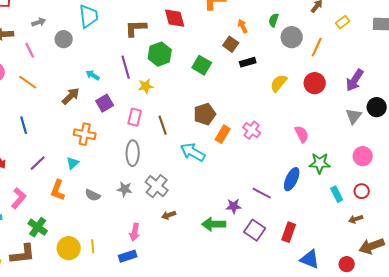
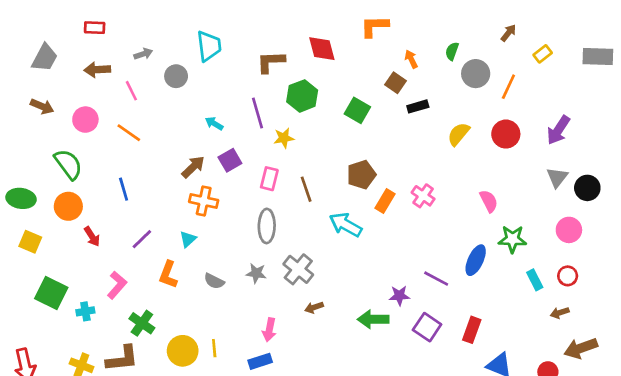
brown arrow: (71, 96) -> (193, 167), moved
black circle: (377, 107) -> (587, 188), moved

